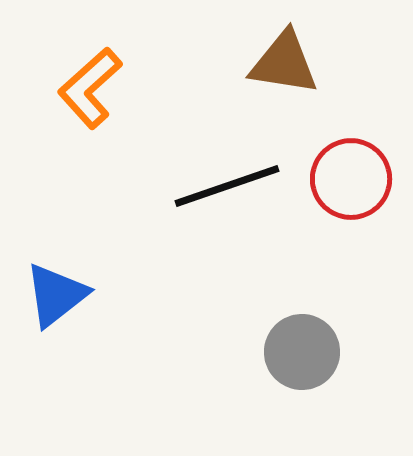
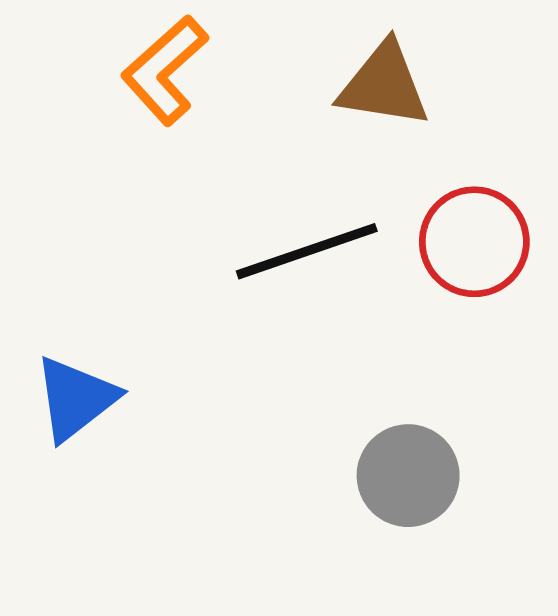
orange L-shape: (90, 88) -> (165, 70), moved

